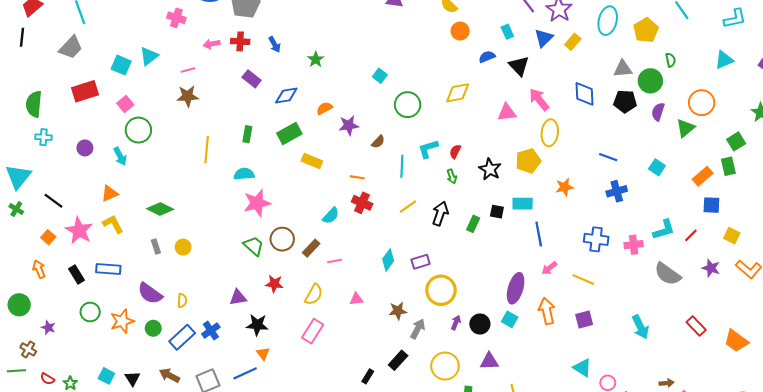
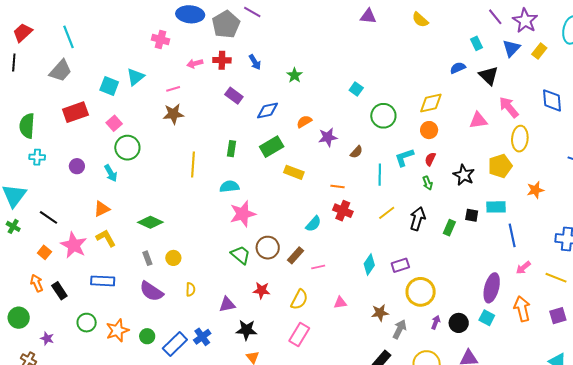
orange circle: (460, 31) -> (429, 130), moved
black rectangle: (77, 274) -> (59, 291), moved
purple semicircle: (150, 293) -> (151, 291), moved
yellow semicircle: (182, 301) -> (191, 289), moved

